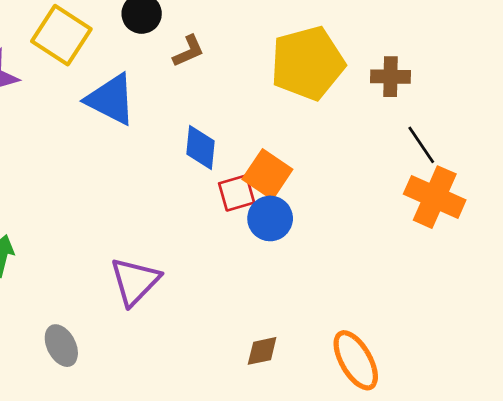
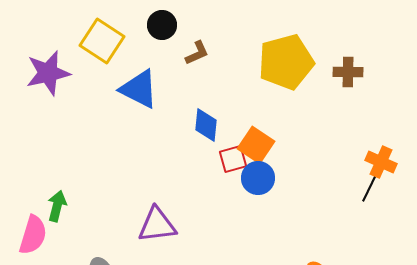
black line: (421, 145) -> (370, 187), moved, turned 60
orange cross: (435, 197) -> (381, 162), size x0.7
purple triangle: (135, 281) -> (157, 225), turned 39

